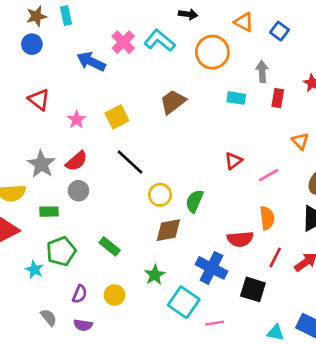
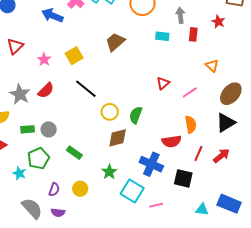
red triangle: (39, 100) -> (15, 46), turned 42
gray circle: (79, 191) -> (49, 129), moved
gray semicircle: (49, 317) -> (32, 208), size x1.6

